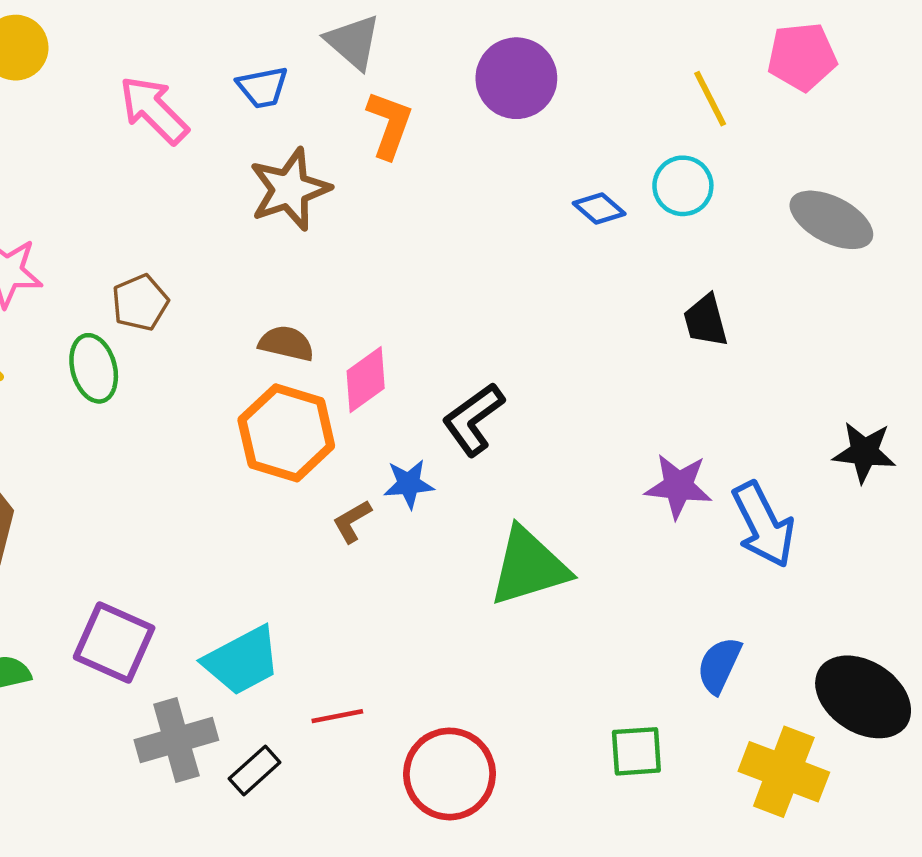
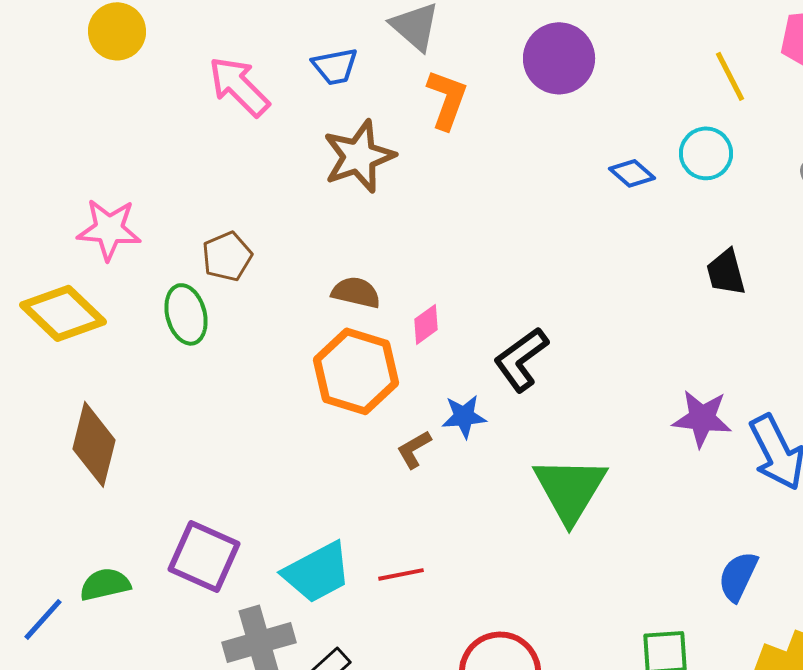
pink diamond: (366, 380) -> (426, 324), size x0.7
green triangle: (529, 567) -> (570, 489), turned -42
red line: (337, 716) -> (401, 574), moved

